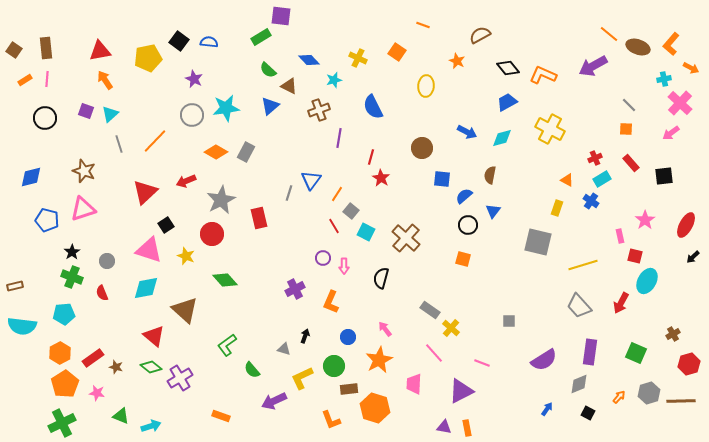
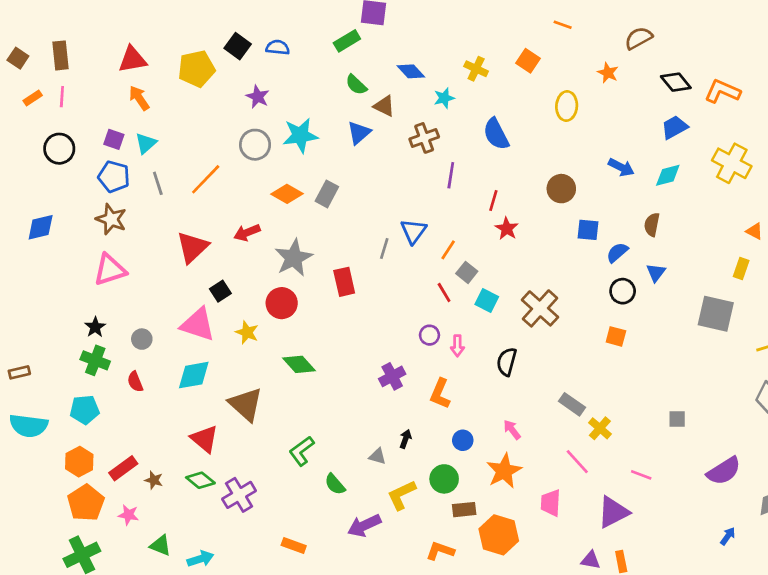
blue pentagon: (47, 220) -> (114, 177), moved
orange L-shape: (331, 420) -> (440, 551), turned 130

